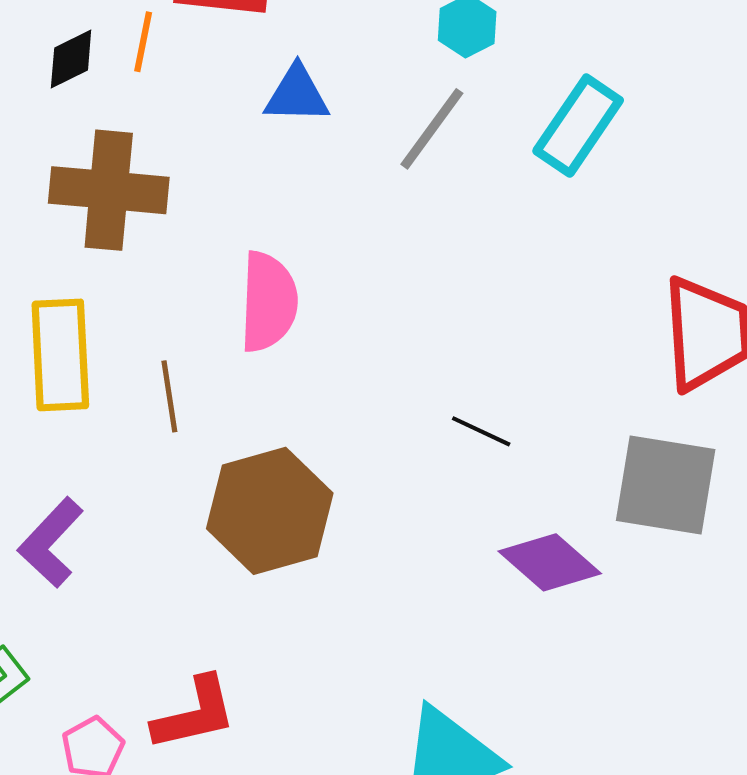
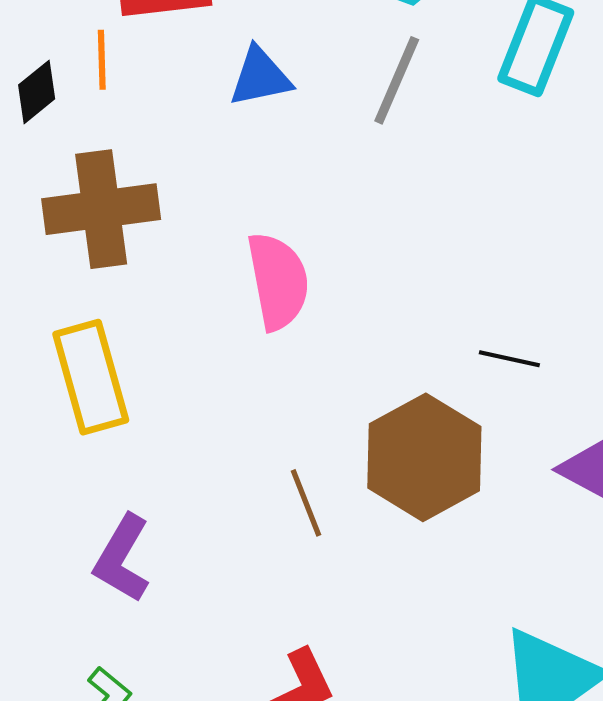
brown line: (169, 396) -> (306, 503), moved
brown hexagon: (270, 511) -> (424, 457), moved

